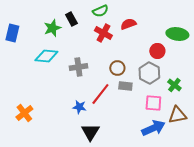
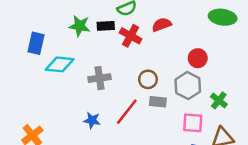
black rectangle: (71, 19) -> (106, 26), moved, turned -64
green star: (52, 28) -> (80, 26), moved, turned 30
blue rectangle: (12, 33) -> (36, 43), moved
green ellipse: (177, 34) -> (223, 17), moved
blue star: (79, 107) -> (92, 120), moved

